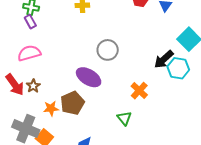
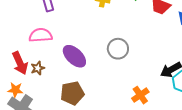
purple ellipse: (89, 77) -> (74, 56), moved
orange star: (51, 108) -> (15, 90), moved

